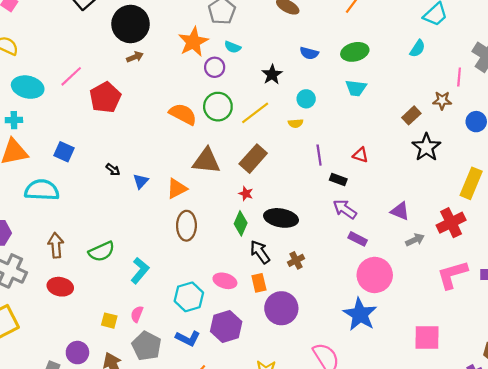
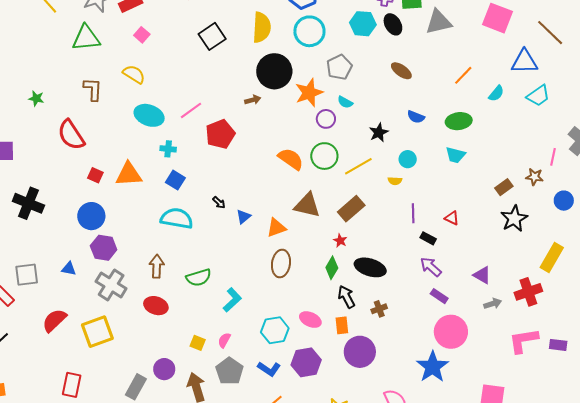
black circle: (131, 24) -> (274, 71), moved
cyan semicircle: (418, 48) -> (496, 93), moved
cyan cross: (14, 120) -> (168, 149), moved
cyan semicircle: (42, 190) -> (177, 218), moved

